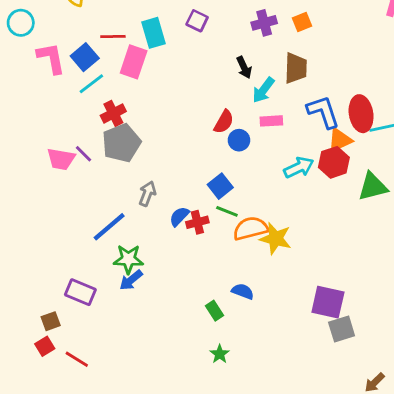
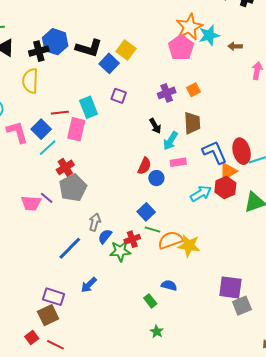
blue semicircle: (179, 216) -> (105, 236), moved
green star: (128, 259) -> (120, 251), moved
brown square: (51, 321) -> (48, 315), moved, size x1.5

